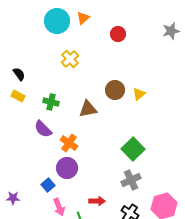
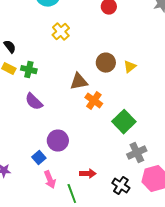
green cross: (51, 102) -> (29, 70), moved
orange cross: (69, 143) -> (94, 101), moved
gray cross: (131, 180) -> (137, 153), moved

